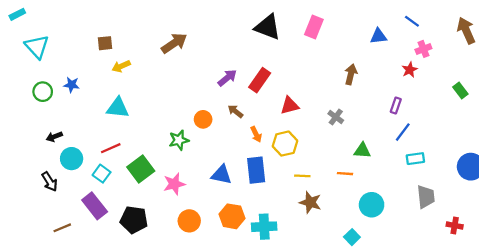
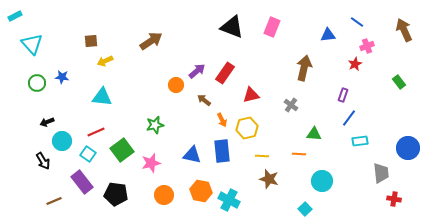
brown arrow: (351, 74) -> (304, 68), size x1.4
orange circle: (203, 119) -> (176, 85), moved
gray trapezoid: (426, 197) -> (381, 173), moved
cyan cross: (264, 227) -> (229, 200), turned 30

